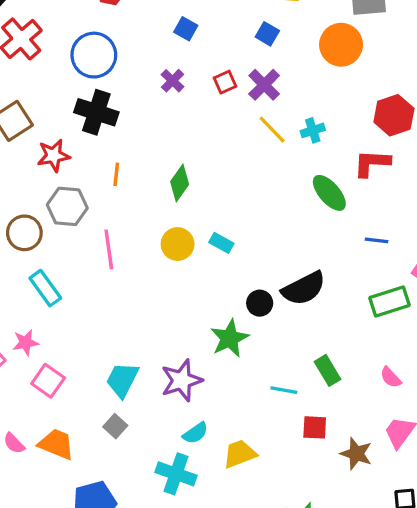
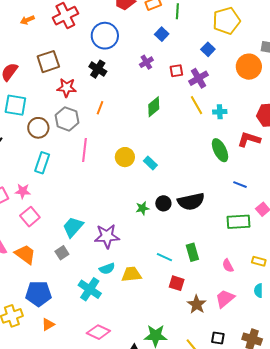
black cross: (96, 112) -> (98, 69), size x0.7
green diamond: (180, 183) -> (154, 107), moved
cyan rectangle: (45, 288) -> (42, 163), turned 40
green star: (230, 338) -> (142, 208), moved, size x0.6
yellow trapezoid: (240, 454) -> (131, 274), moved

